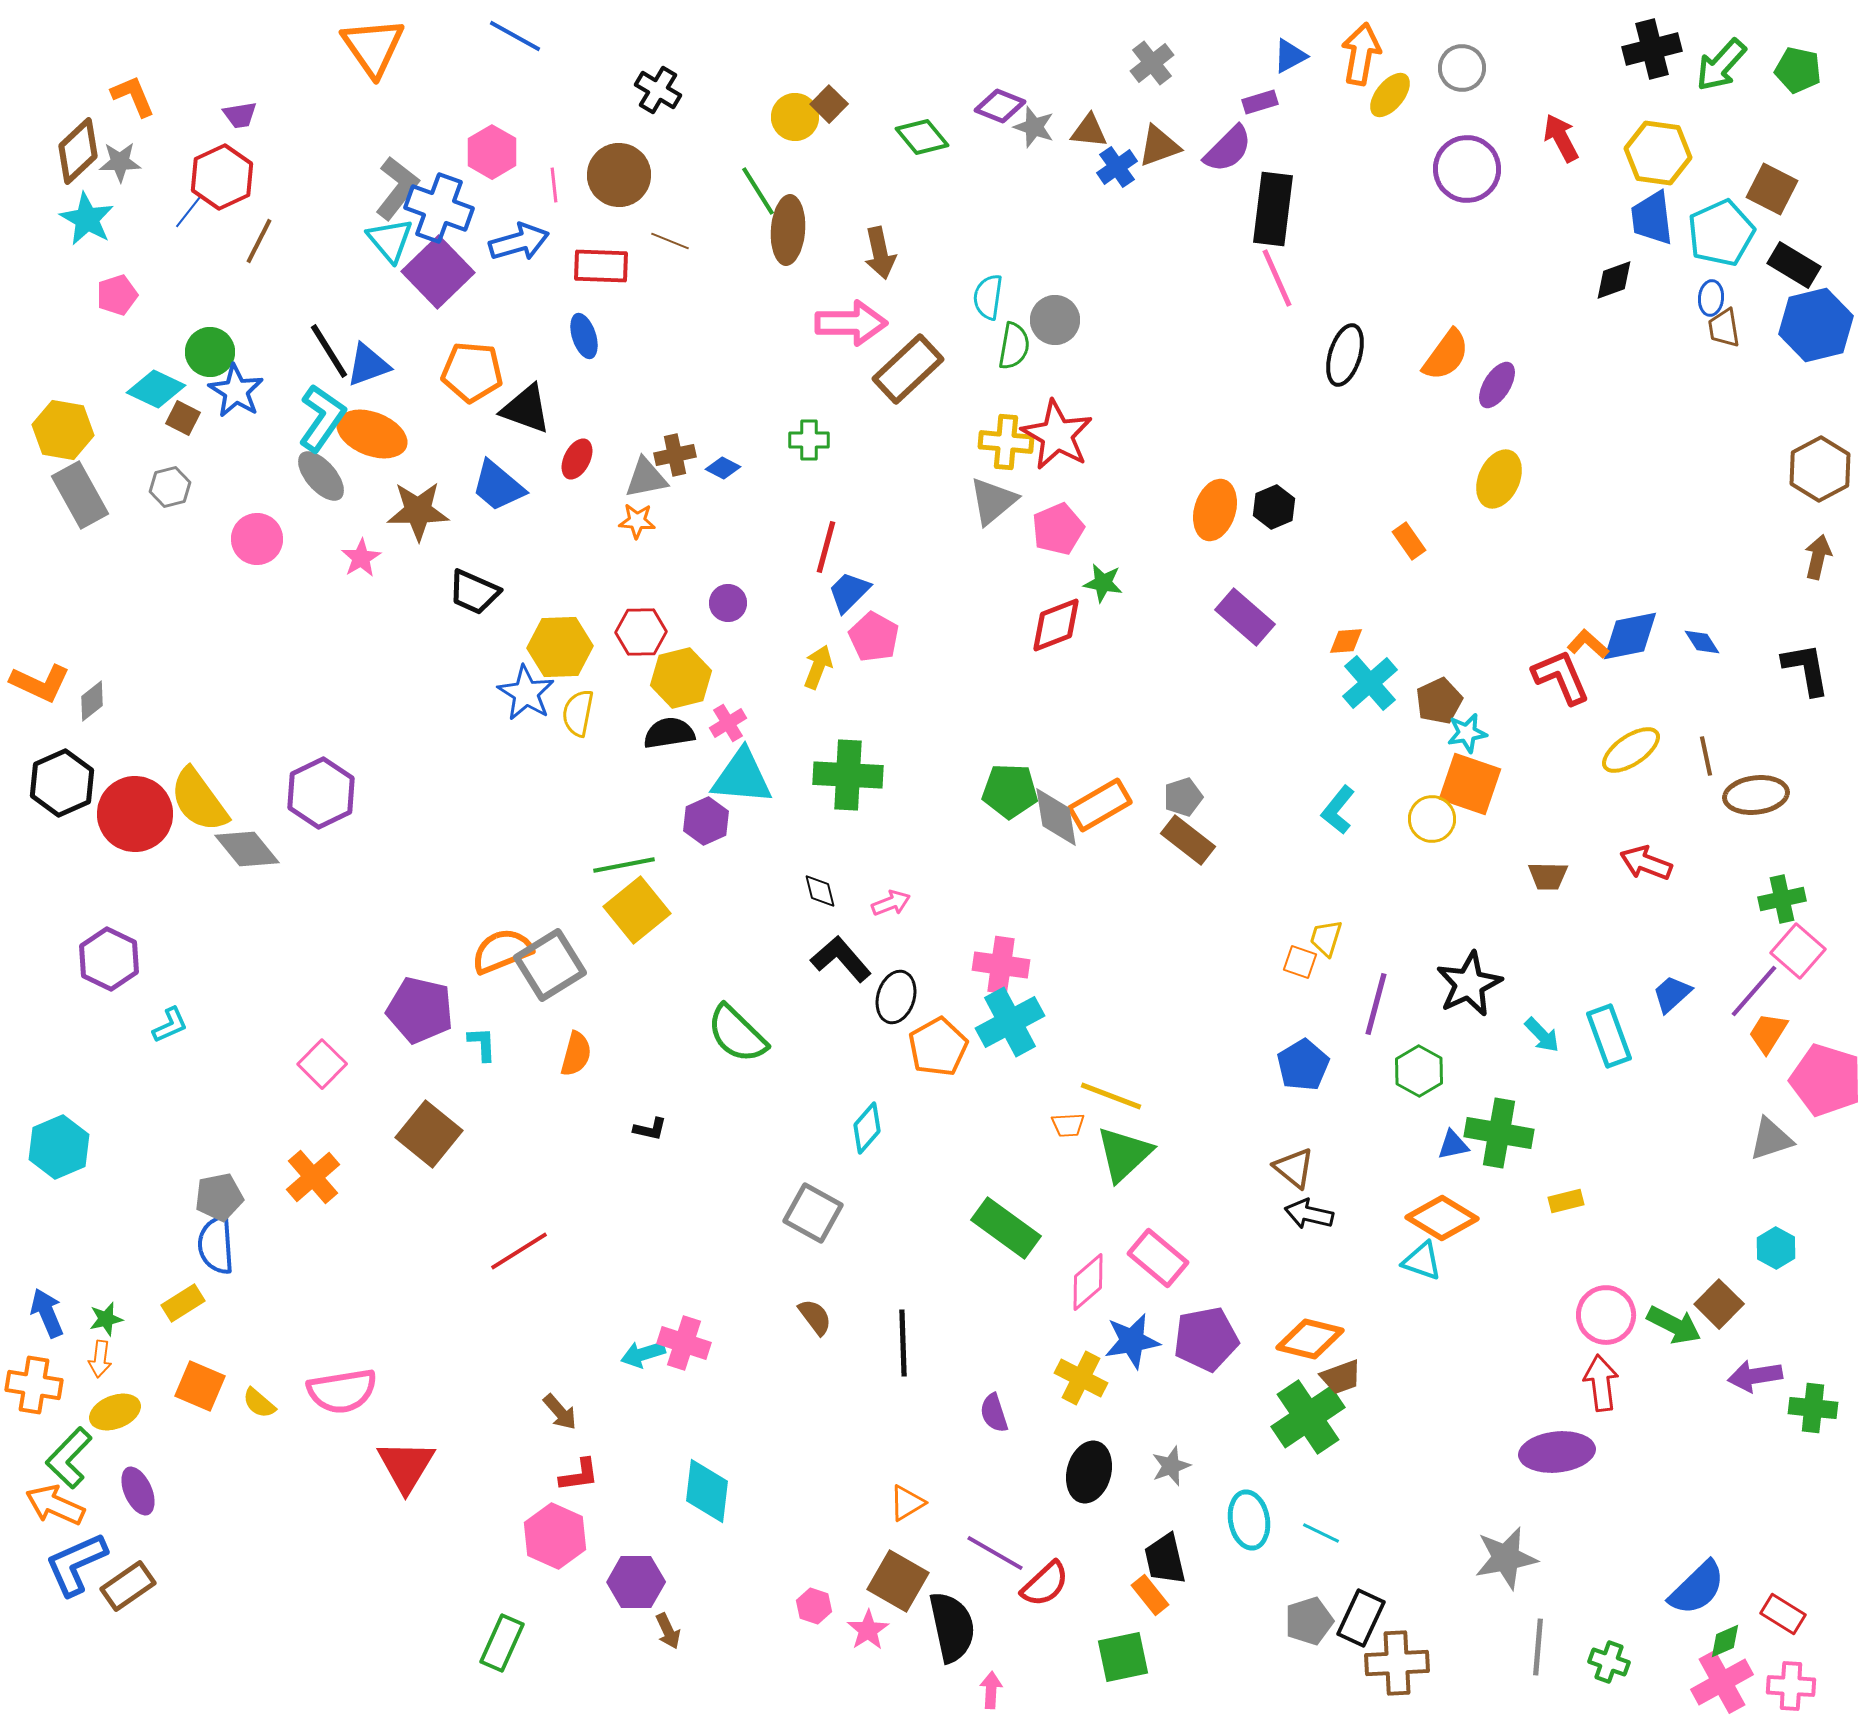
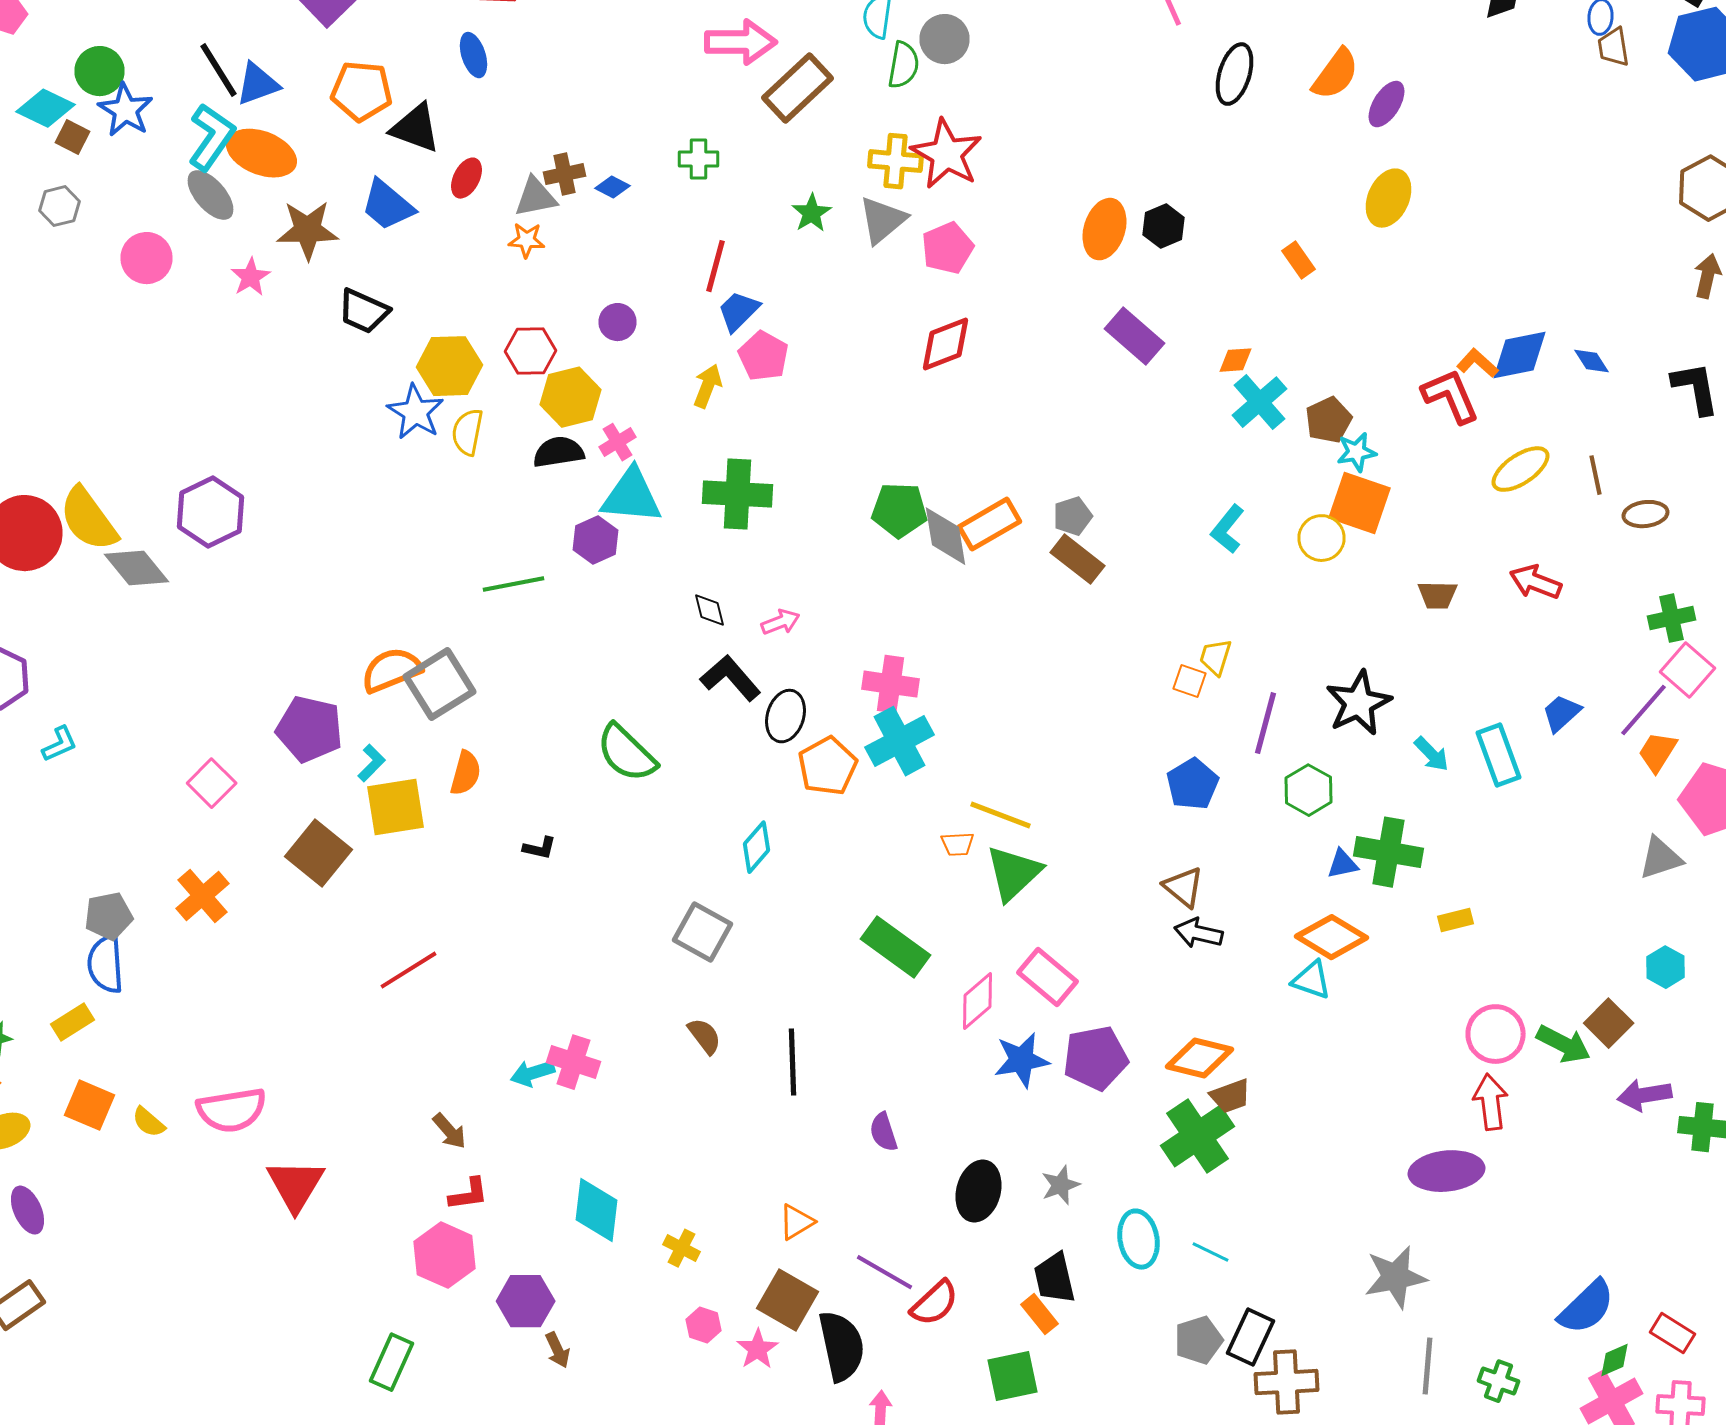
green star: (1103, 583) -> (812, 213), moved, turned 30
brown ellipse: (1756, 795) -> (1646, 514), size x0.7
yellow square: (637, 910) -> (396, 807), moved, turned 30
cyan L-shape: (482, 1044) -> (372, 763), turned 48
yellow cross: (1081, 1378) -> (682, 1248), moved, size x0.7

